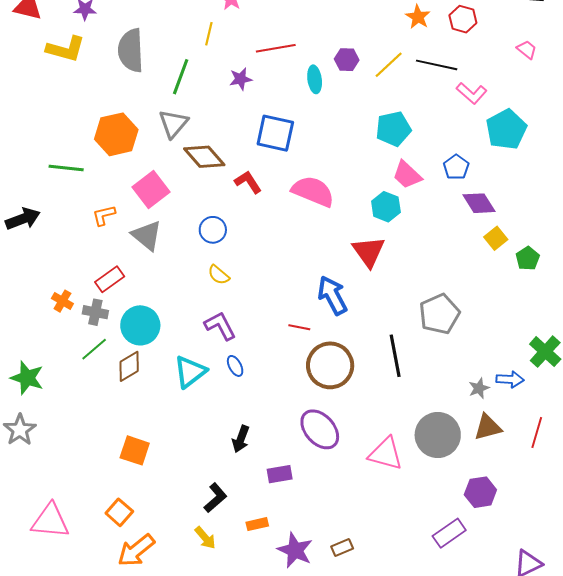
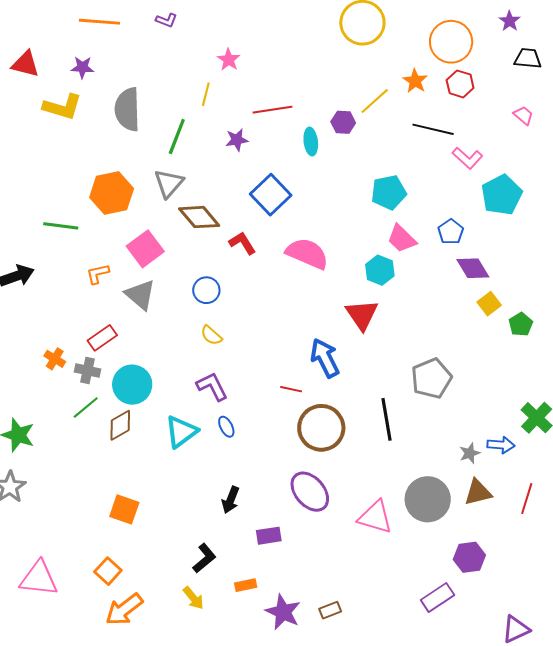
yellow line: (389, 65) -> (375, 101), moved
blue square: (275, 133) -> (271, 195), turned 33

